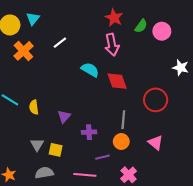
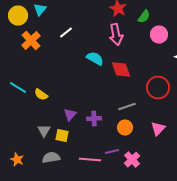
pink circle: (162, 31) -> (159, 35), moved
yellow semicircle: (34, 107) -> (41, 95), turned -48
purple triangle: (64, 117) -> (70, 115), moved
gray line: (123, 120) -> (127, 107), turned 66
pink triangle: (156, 143) -> (158, 129), turned 35
purple line: (103, 157) -> (112, 152), moved

